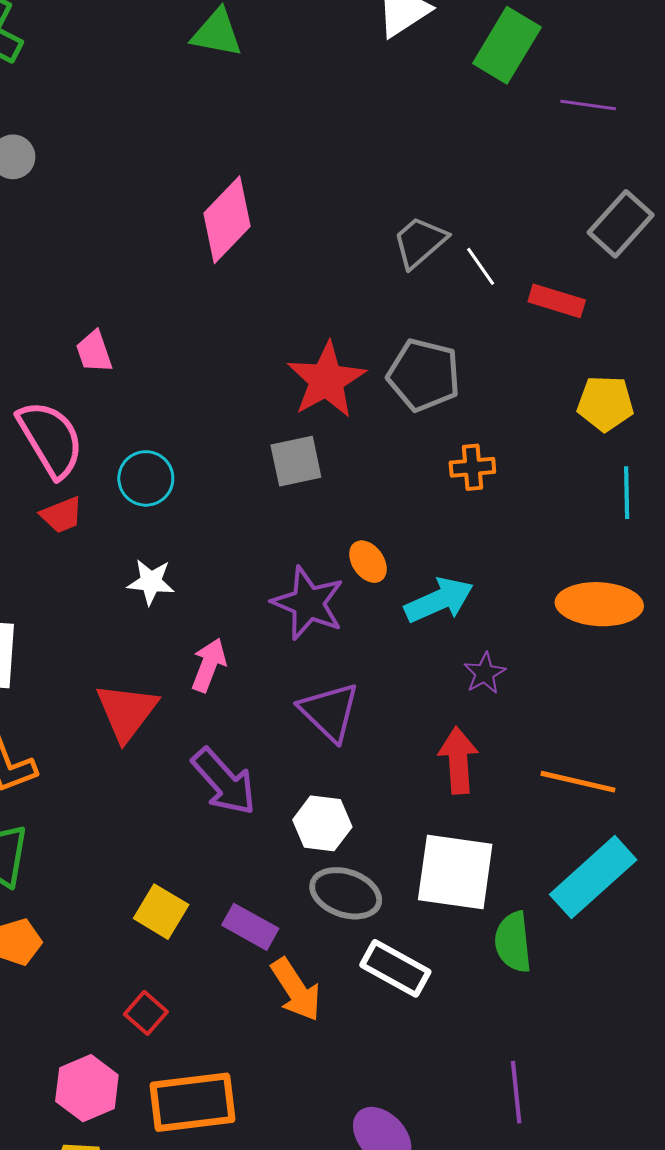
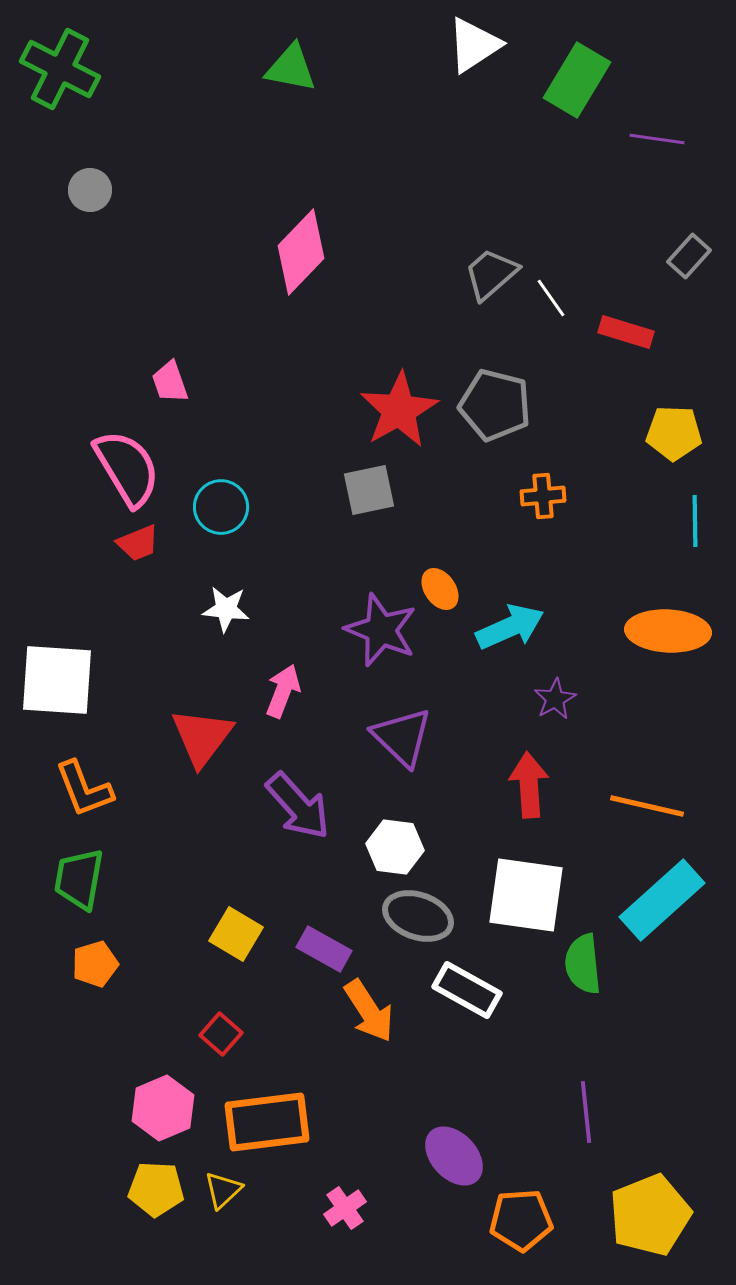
gray rectangle: (621, 224) -> (689, 256), size x0.7

